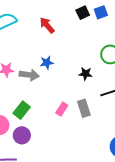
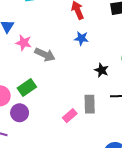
blue star: (47, 63) -> (81, 38), moved
pink rectangle: (62, 109) -> (70, 116), moved

